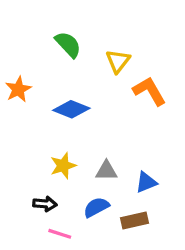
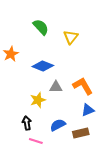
orange L-shape: (149, 91) -> (83, 86), moved
gray triangle: (106, 171) -> (56, 87), moved
black arrow: (45, 204) -> (27, 123), turned -104

